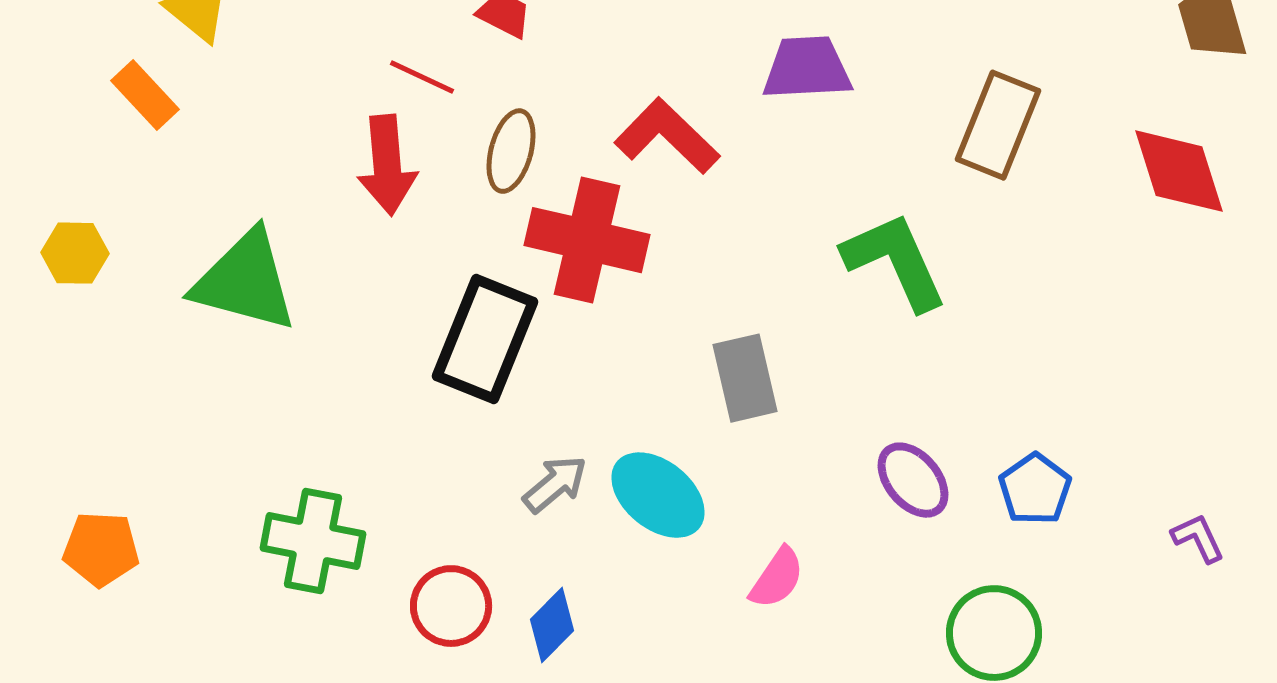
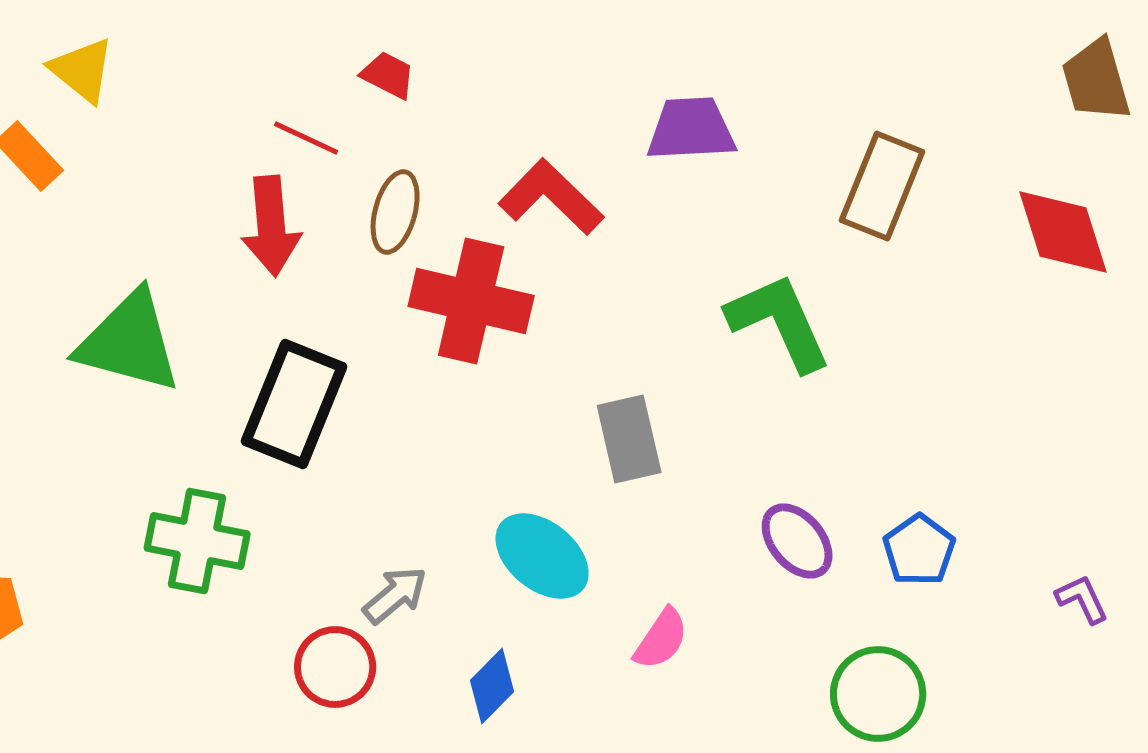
black rectangle: (485, 339) -> (294, 404), moved
gray arrow: (555, 484) -> (395, 595), moved
green cross: (313, 541) -> (197, 541), moved
blue diamond: (552, 625) -> (492, 686), moved

